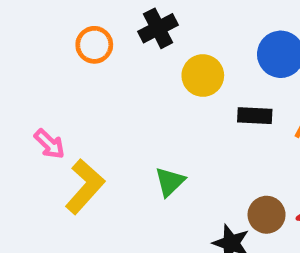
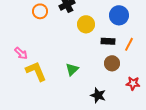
yellow L-shape: (85, 186) -> (36, 71), turned -65
brown circle: (267, 215) -> (112, 63), moved

